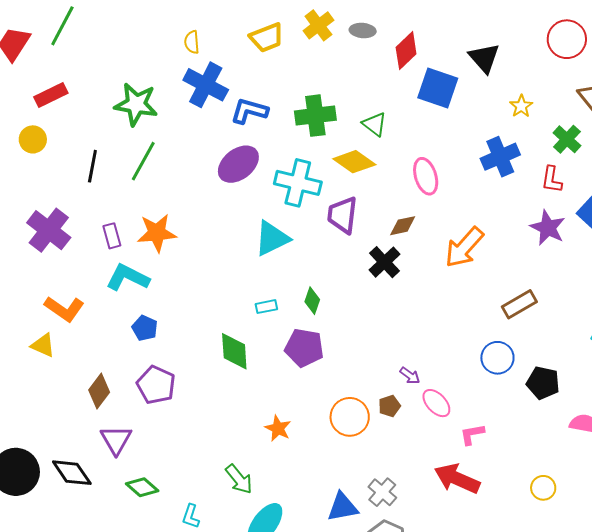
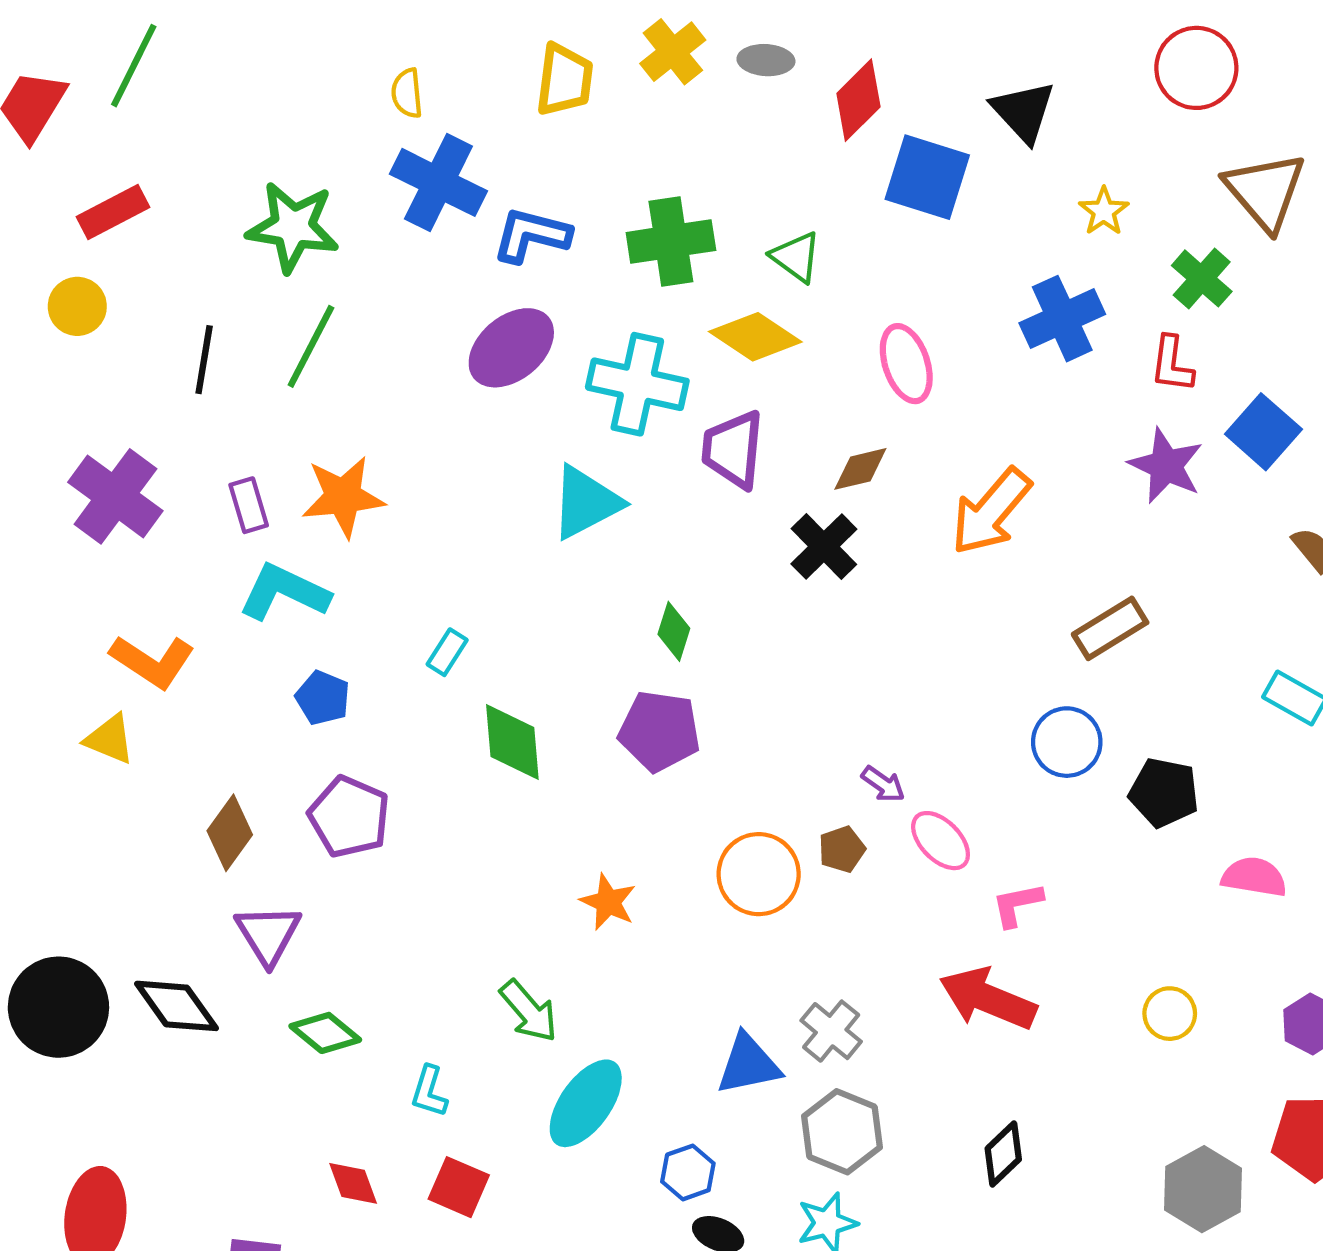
yellow trapezoid: (267, 38) -> (564, 80), turned -60
cyan rectangle: (266, 307) -> (447, 652), moved, turned -45

